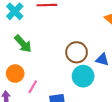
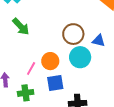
orange circle: (15, 74) -> (50, 61), moved

